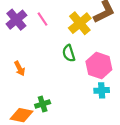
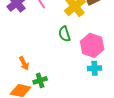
orange arrow: (20, 68) -> (24, 63), moved

